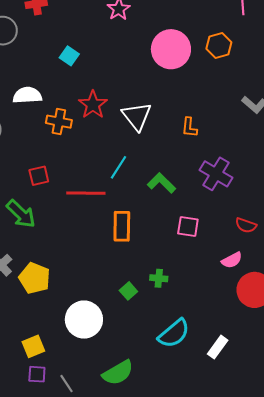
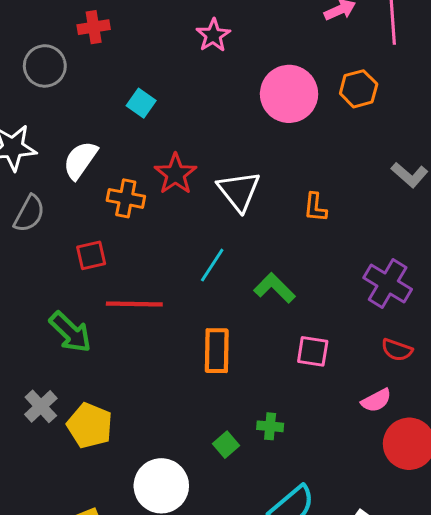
white semicircle: (27, 95) -> (80, 160), turned -52
purple cross: (216, 174) -> (388, 284), moved
red square: (39, 176) -> (91, 255), moved
red line: (86, 193) -> (134, 304), moved

